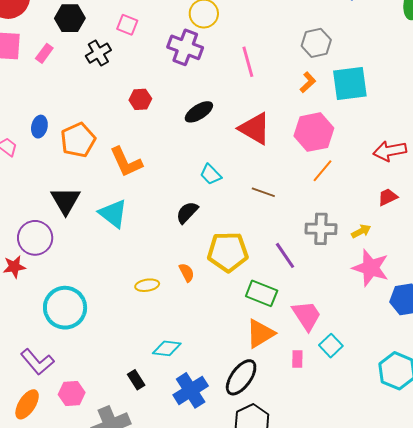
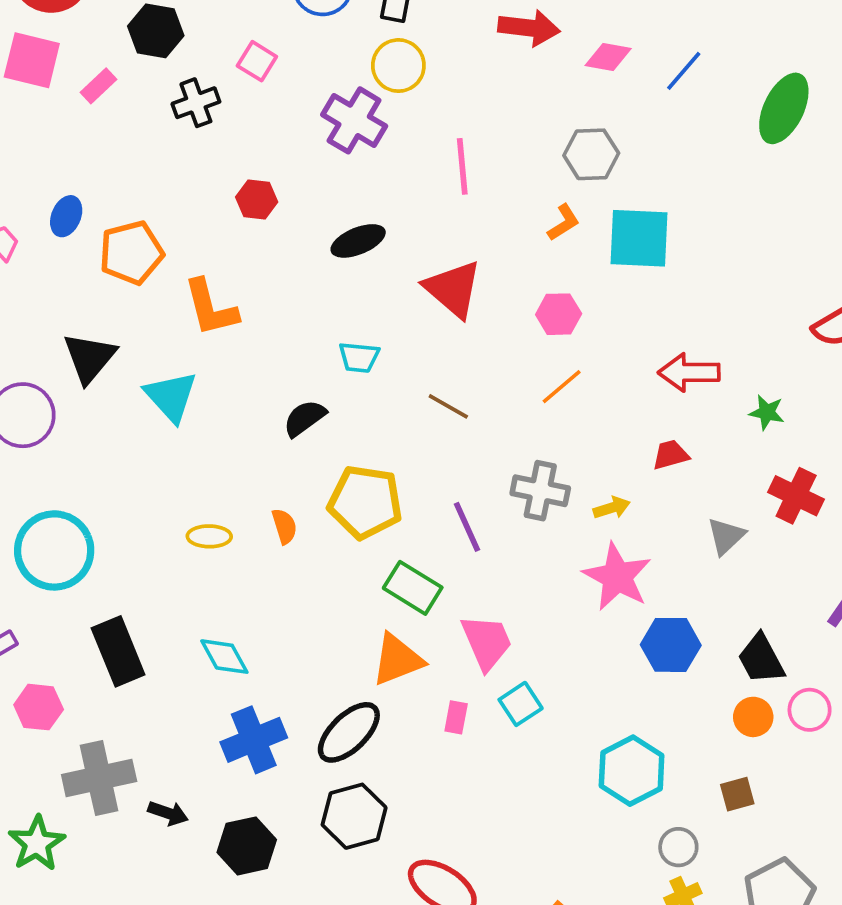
pink hexagon: (314, 132) -> (559, 314), size x0.6
cyan trapezoid: (211, 174) -> (359, 357), turned -50
cyan diamond: (167, 348) -> (224, 657), turned 44
black rectangle: (136, 380) -> (118, 651), moved, size x1.8

